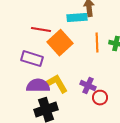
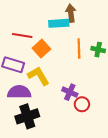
orange square: (60, 43) -> (41, 49), size x0.7
yellow L-shape: (57, 84) -> (38, 76), moved

